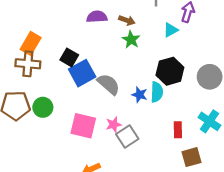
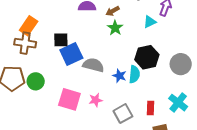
brown arrow: (127, 20) -> (113, 11), turned 128
black square: (69, 57) -> (61, 40), turned -35
gray semicircle: (109, 84) -> (93, 65), turned -30
gray square: (127, 137) -> (123, 114), moved

